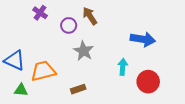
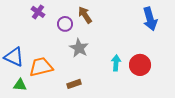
blue arrow: (143, 39) -> (150, 19), moved, turned 65
red circle: (148, 82) -> (140, 65), moved

